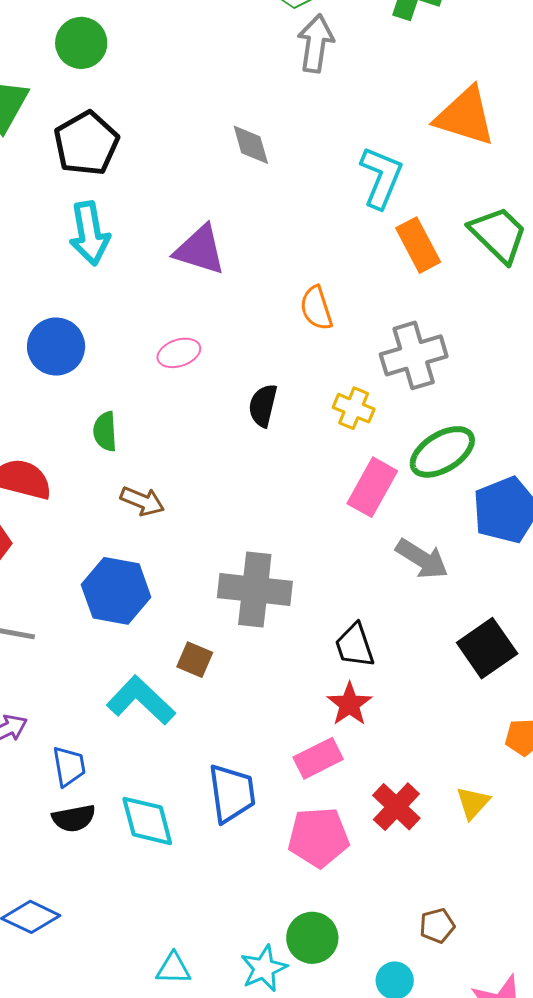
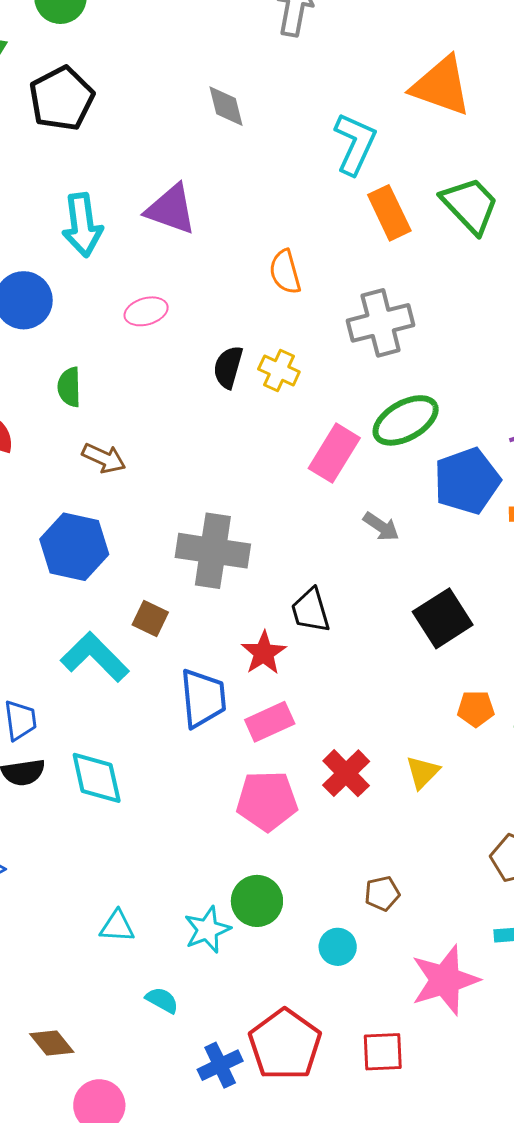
cyan arrow: (89, 233) -> (82, 225), moved
yellow cross: (354, 408) -> (279, 371), moved
gray arrow: (422, 559) -> (381, 527), size x0.7
red star: (349, 704) -> (264, 653), moved
blue trapezoid: (232, 793) -> (203, 698), moved

